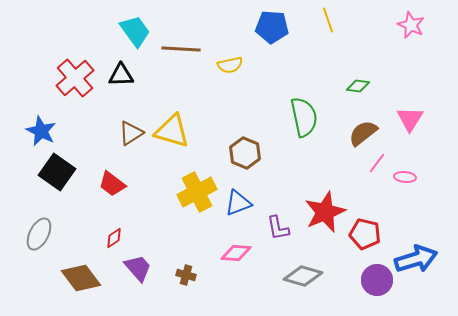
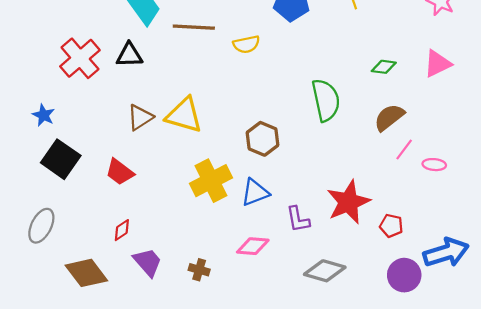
pink triangle: (410, 119) -> (437, 64), moved, turned 32
blue star: (41, 131) -> (43, 115), size x0.7
red pentagon: (365, 234) -> (391, 226), size x0.7

